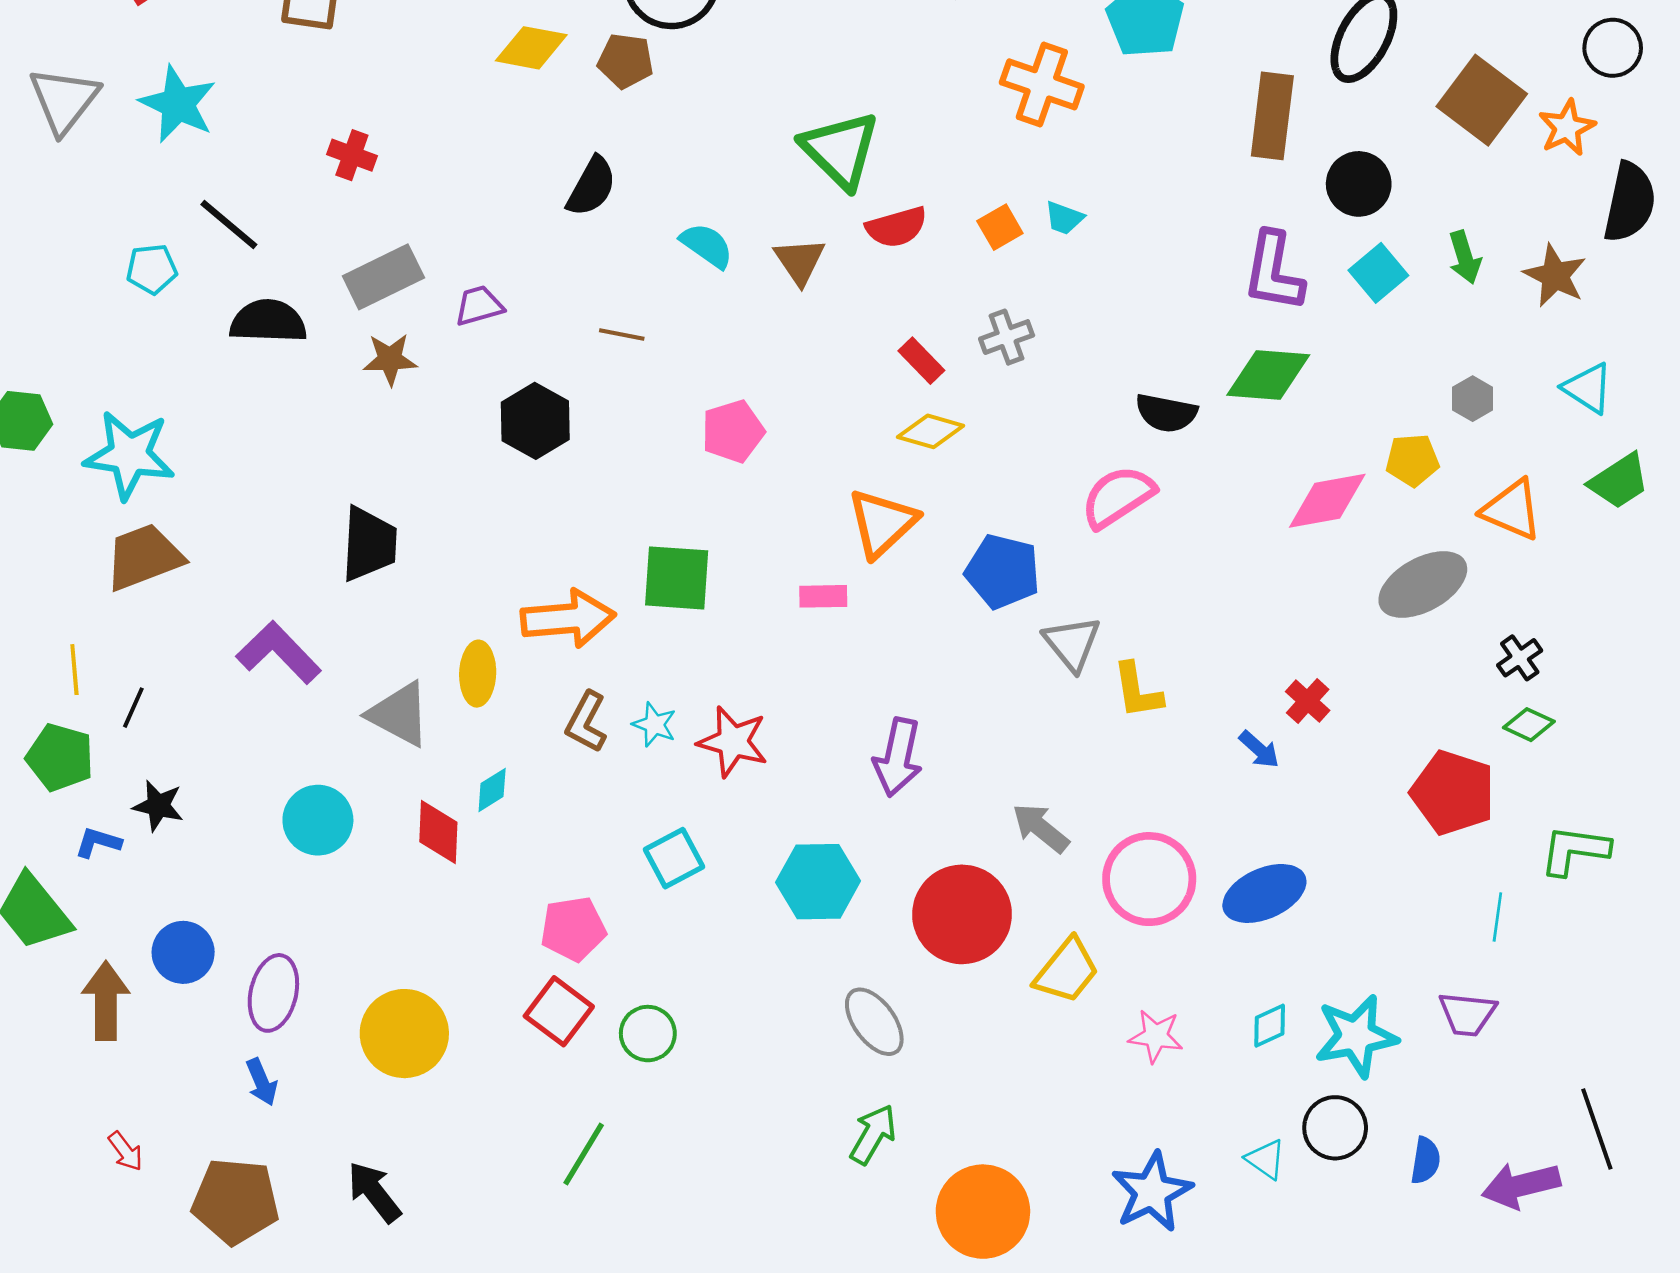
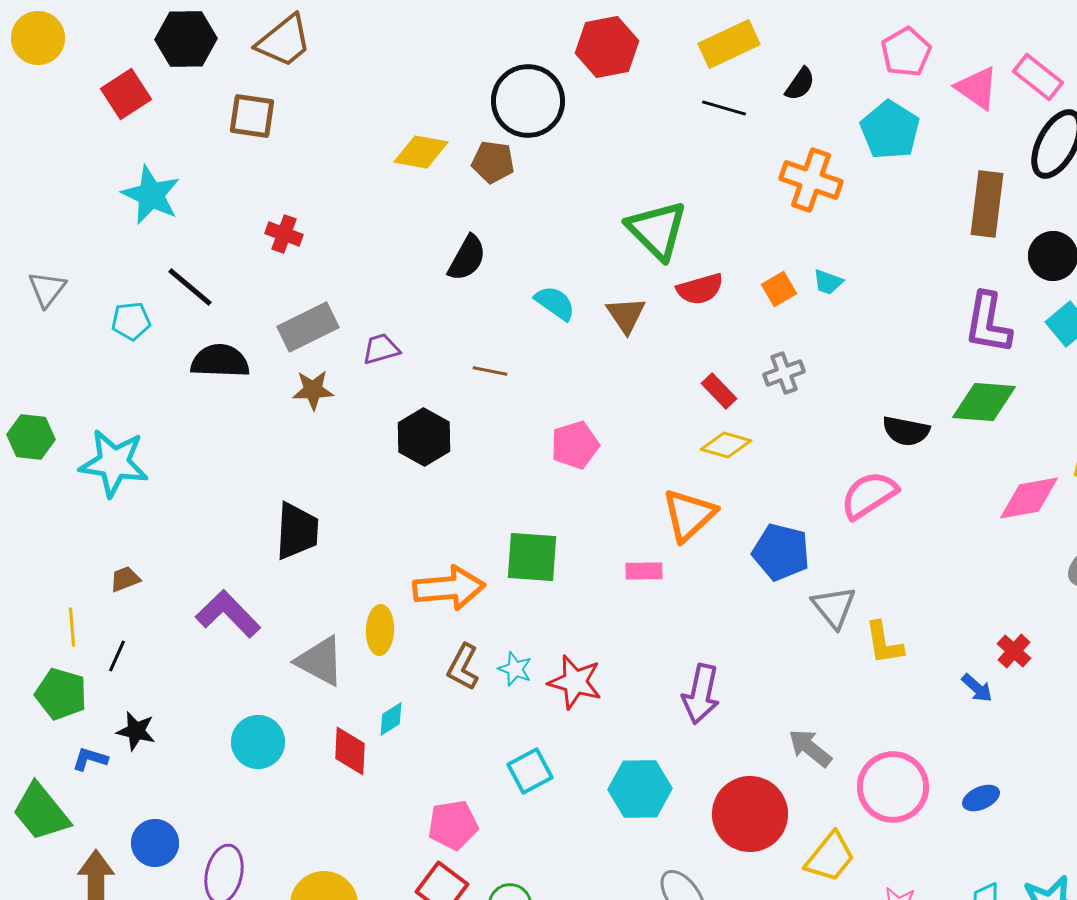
gray triangle: (64, 100) -> (47, 289), moved, size x0.7
brown trapezoid: (144, 557) -> (125, 579), moved, size x0.5
blue ellipse: (1264, 893) -> (981, 798), size x0.6

